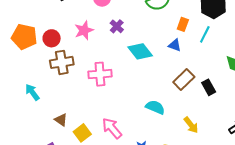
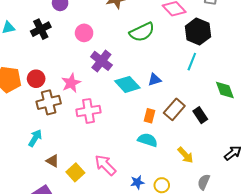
orange rectangle: (183, 24) -> (150, 116), moved
purple cross: (117, 26) -> (101, 61), size x1.5
pink star: (84, 30) -> (71, 83), moved
blue triangle: (175, 45) -> (155, 80), moved, turned -32
cyan arrow: (32, 92) -> (35, 138), moved, turned 72

